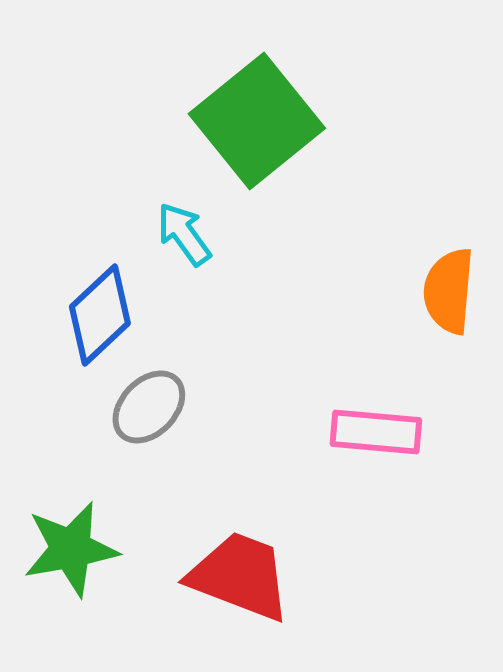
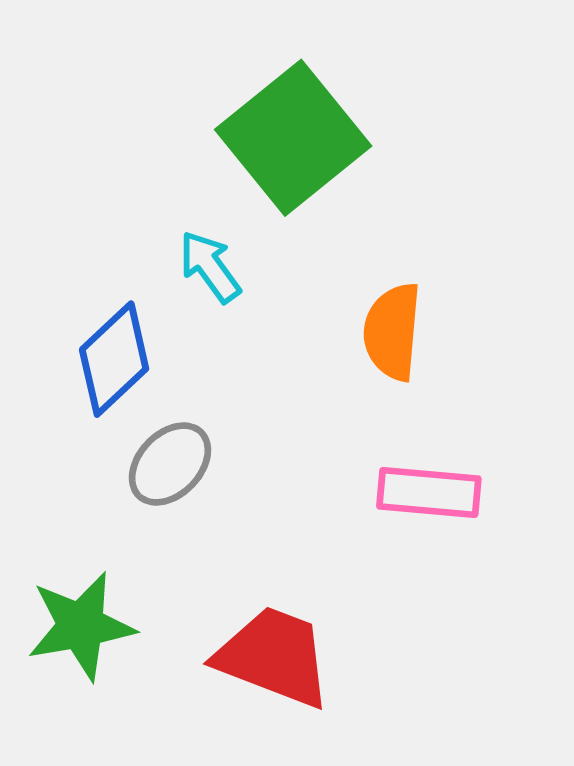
orange semicircle: (449, 291) -> (392, 332), moved

